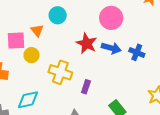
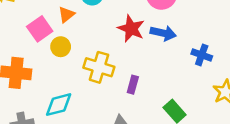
orange triangle: (37, 30) -> (66, 15), turned 32
pink square: (16, 41) -> (40, 29), turned -30
blue cross: (137, 52) -> (202, 55), moved

